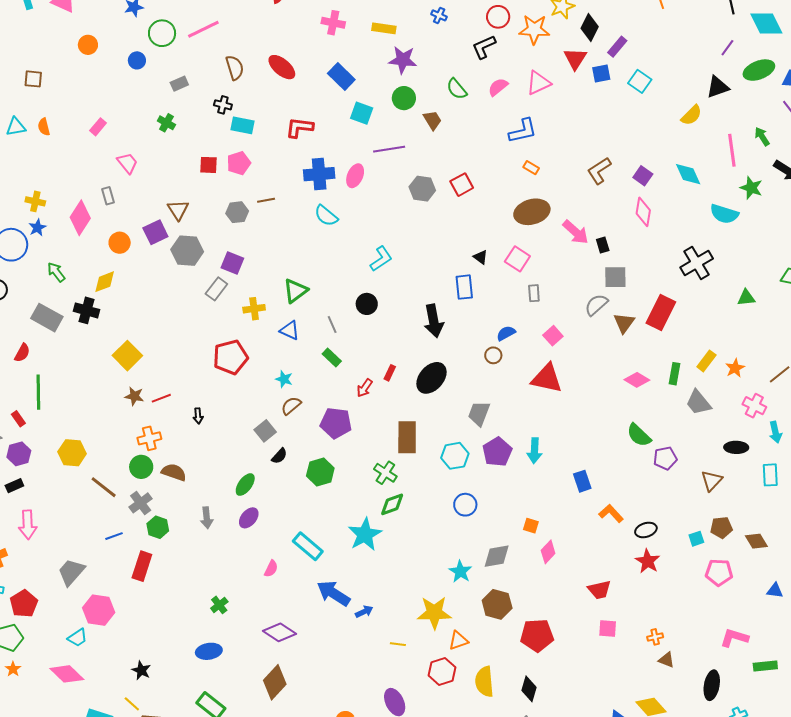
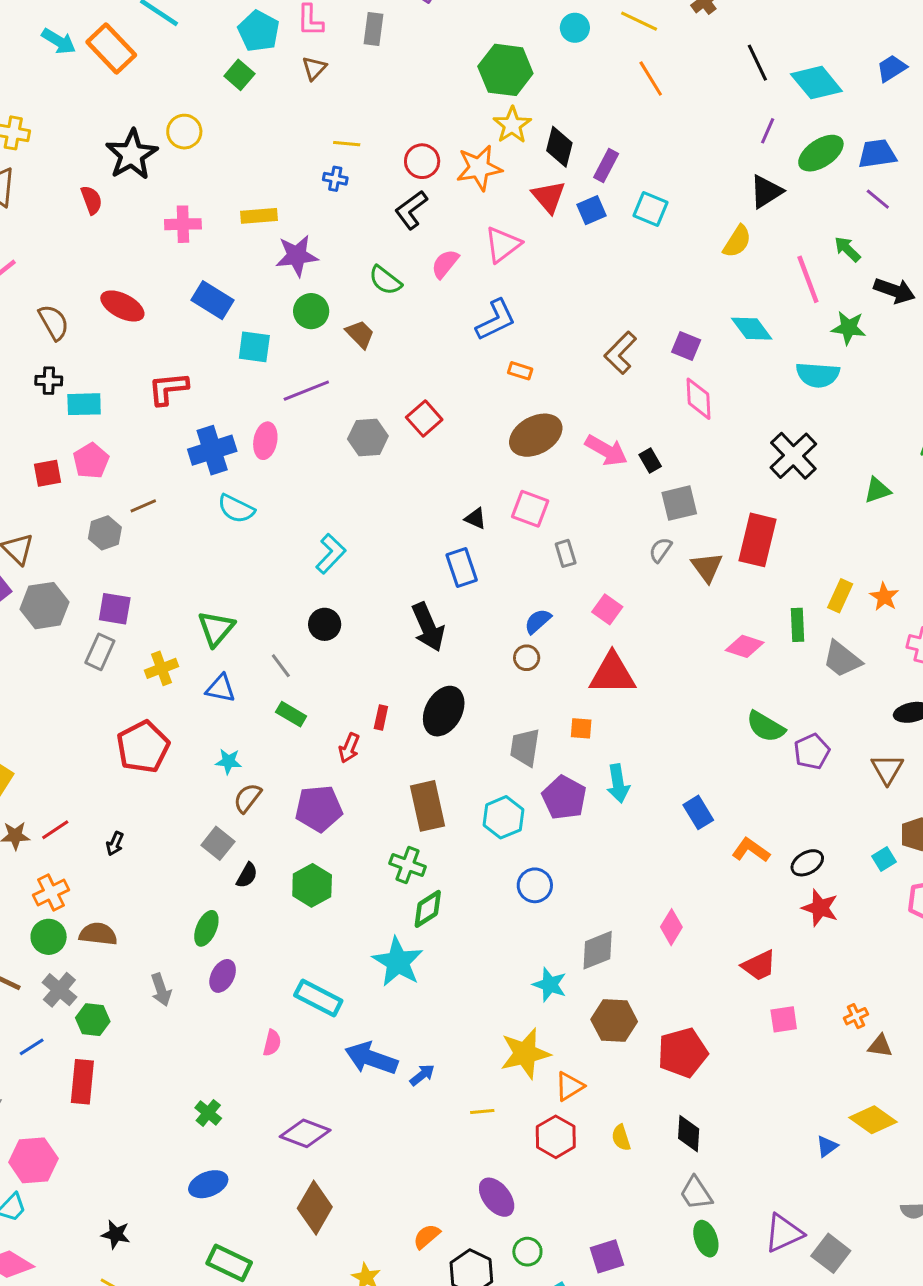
gray semicircle: (596, 305) -> (660, 550), size x0.7
black arrow: (198, 416) -> (115, 844), turned 42
orange square: (531, 526) -> (581, 728), moved
yellow semicircle: (484, 682) -> (621, 1138), size x0.6

